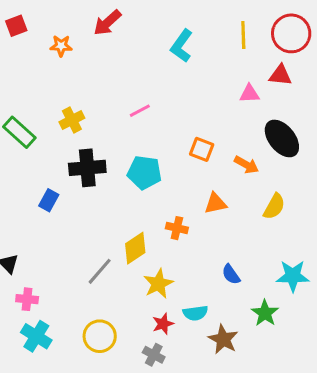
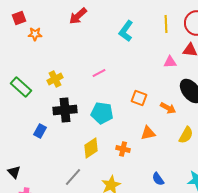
orange star: (61, 46) -> (35, 34), moved
yellow diamond: (135, 248) -> (91, 148), moved

